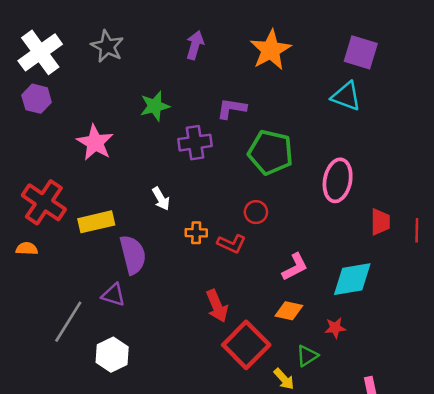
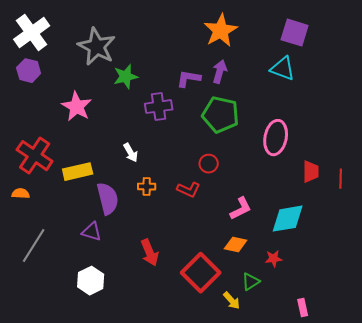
purple arrow: (195, 45) -> (220, 72), moved
gray star: (107, 46) -> (97, 47), moved, size x1.4
orange cross: (196, 233) -> (147, 187), moved
red arrow: (217, 306) -> (150, 253), moved
gray line: (68, 322) -> (34, 246), moved

